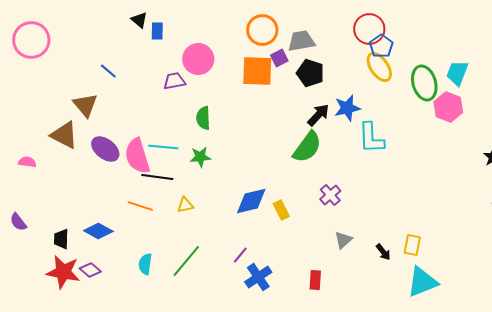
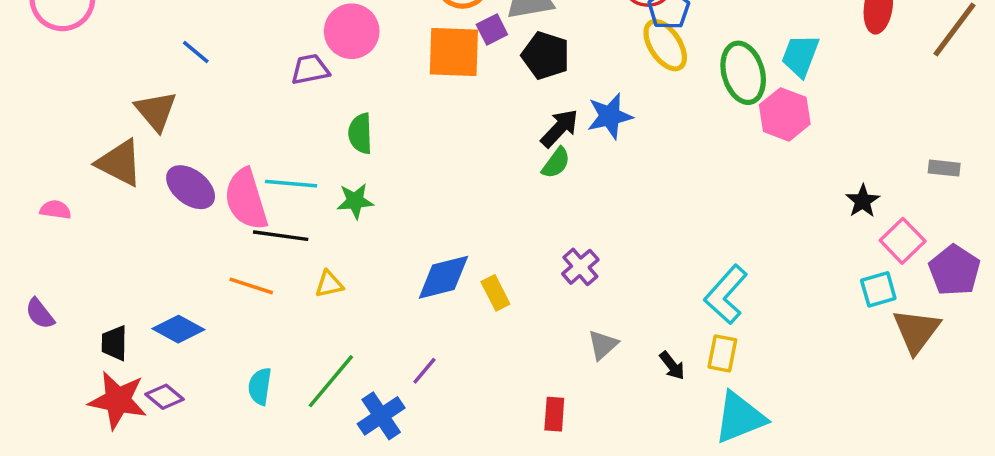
cyan L-shape: (371, 138) -> (726, 295), moved, turned 44
green semicircle: (307, 147) -> (556, 163), moved, size x0.6
blue cross: (258, 277) -> (381, 416), moved

